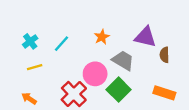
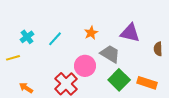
brown semicircle: (164, 55) -> (158, 49), moved
yellow line: (35, 67) -> (13, 58), moved
green square: (119, 90) -> (119, 80), moved

